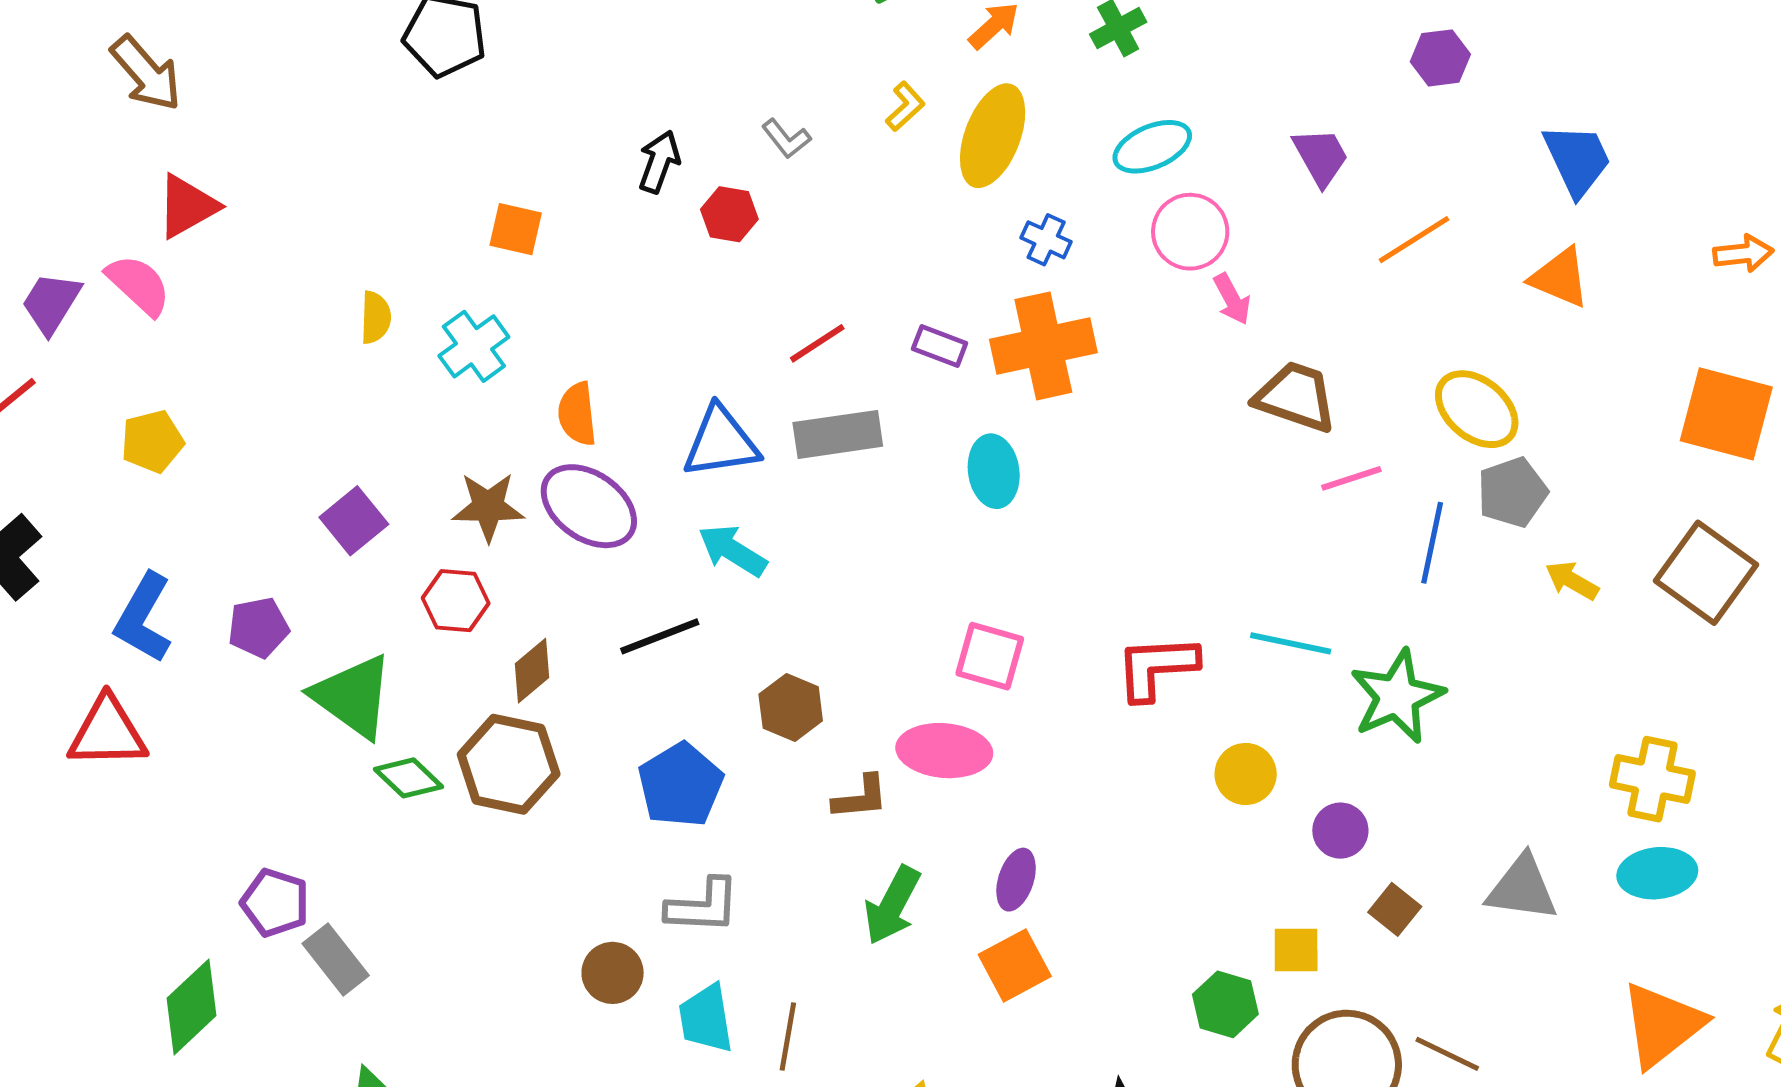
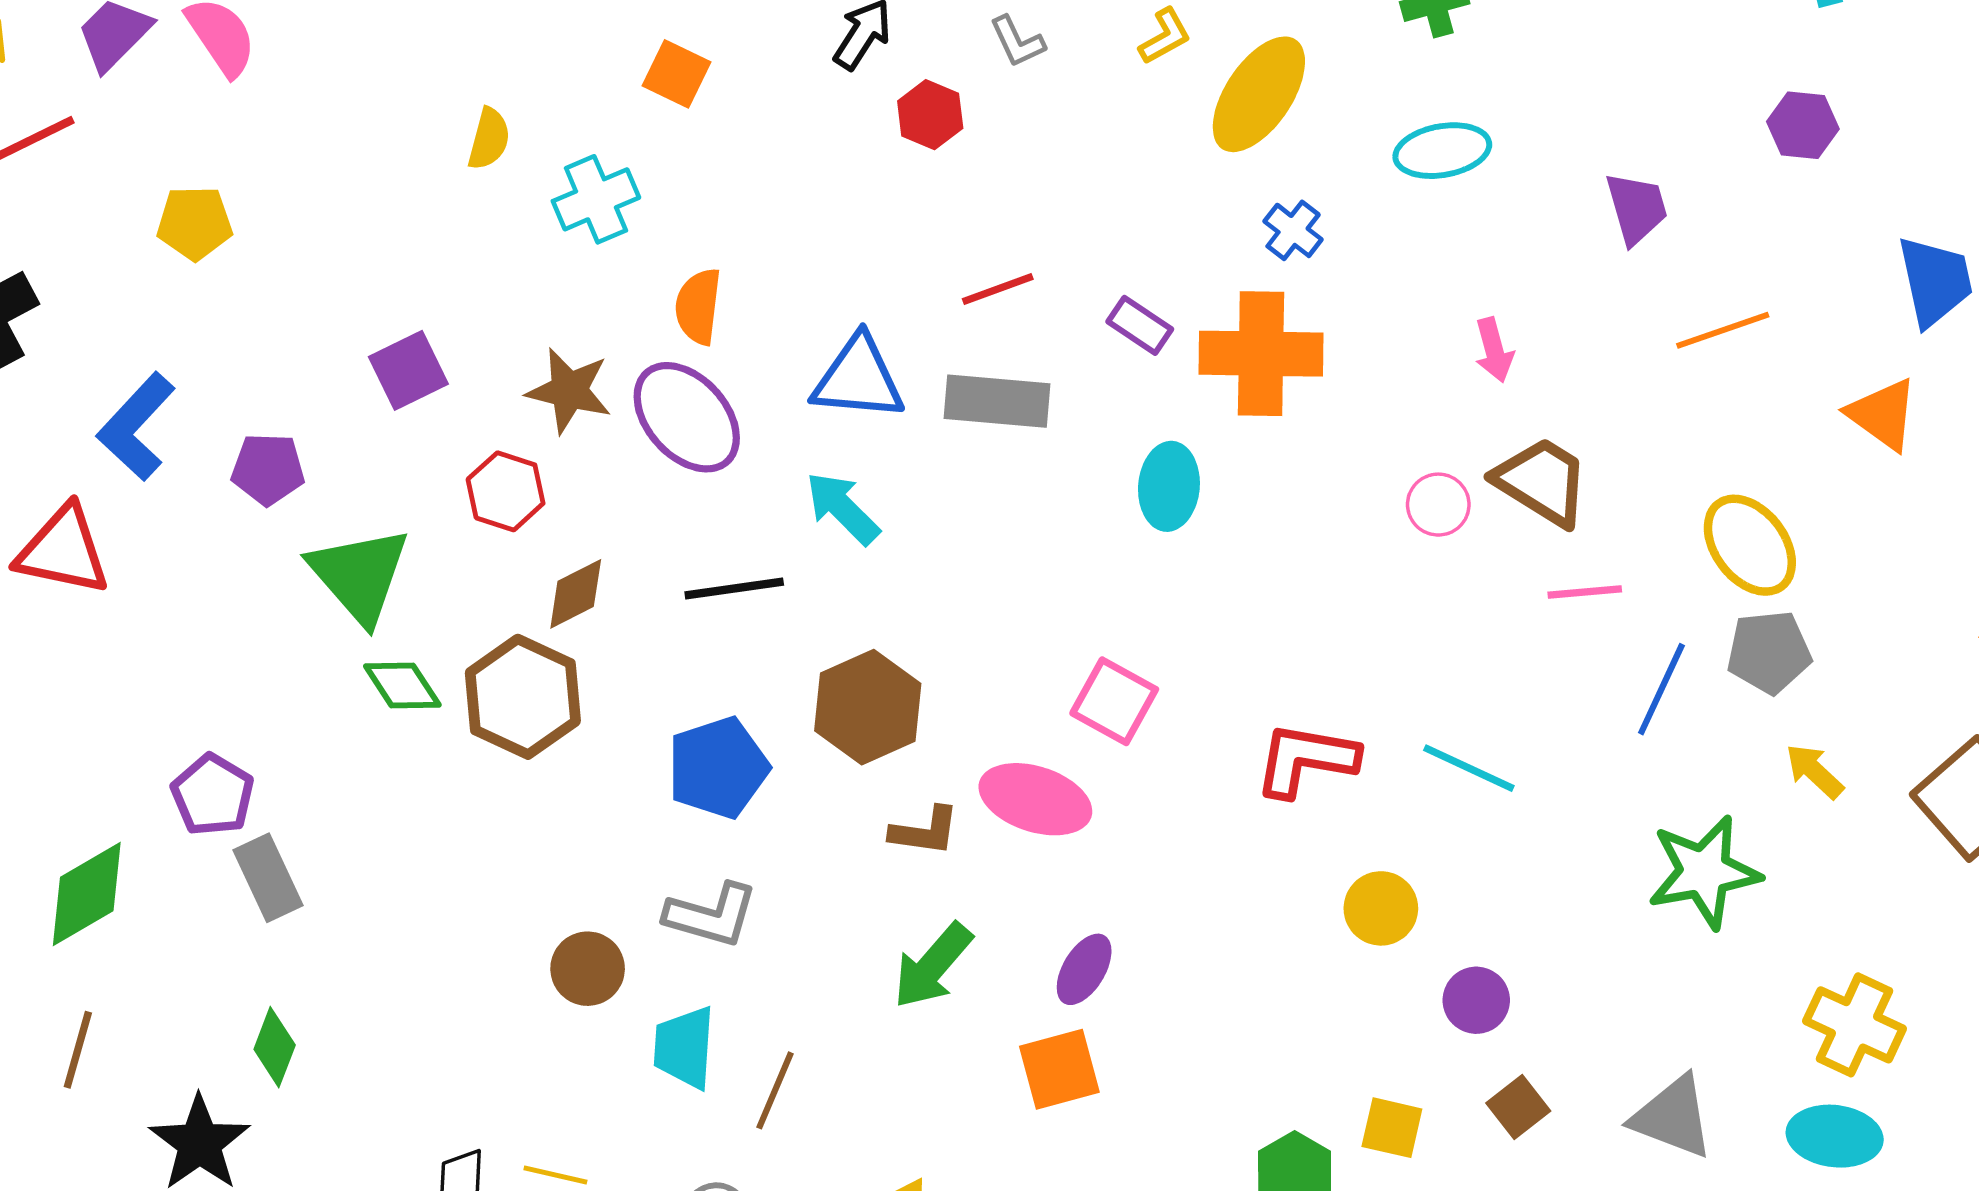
pink circle: (1190, 232) -> (1438, 505), moved, size x0.7
green star: (1397, 696) -> (1704, 872), moved
brown hexagon: (791, 707) -> (868, 707), size x1.4

